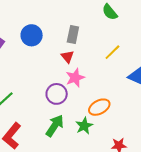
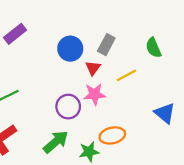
green semicircle: (110, 12) -> (153, 48), moved
blue circle: (32, 35) -> (70, 49), moved
yellow line: (112, 52) -> (126, 75), moved

